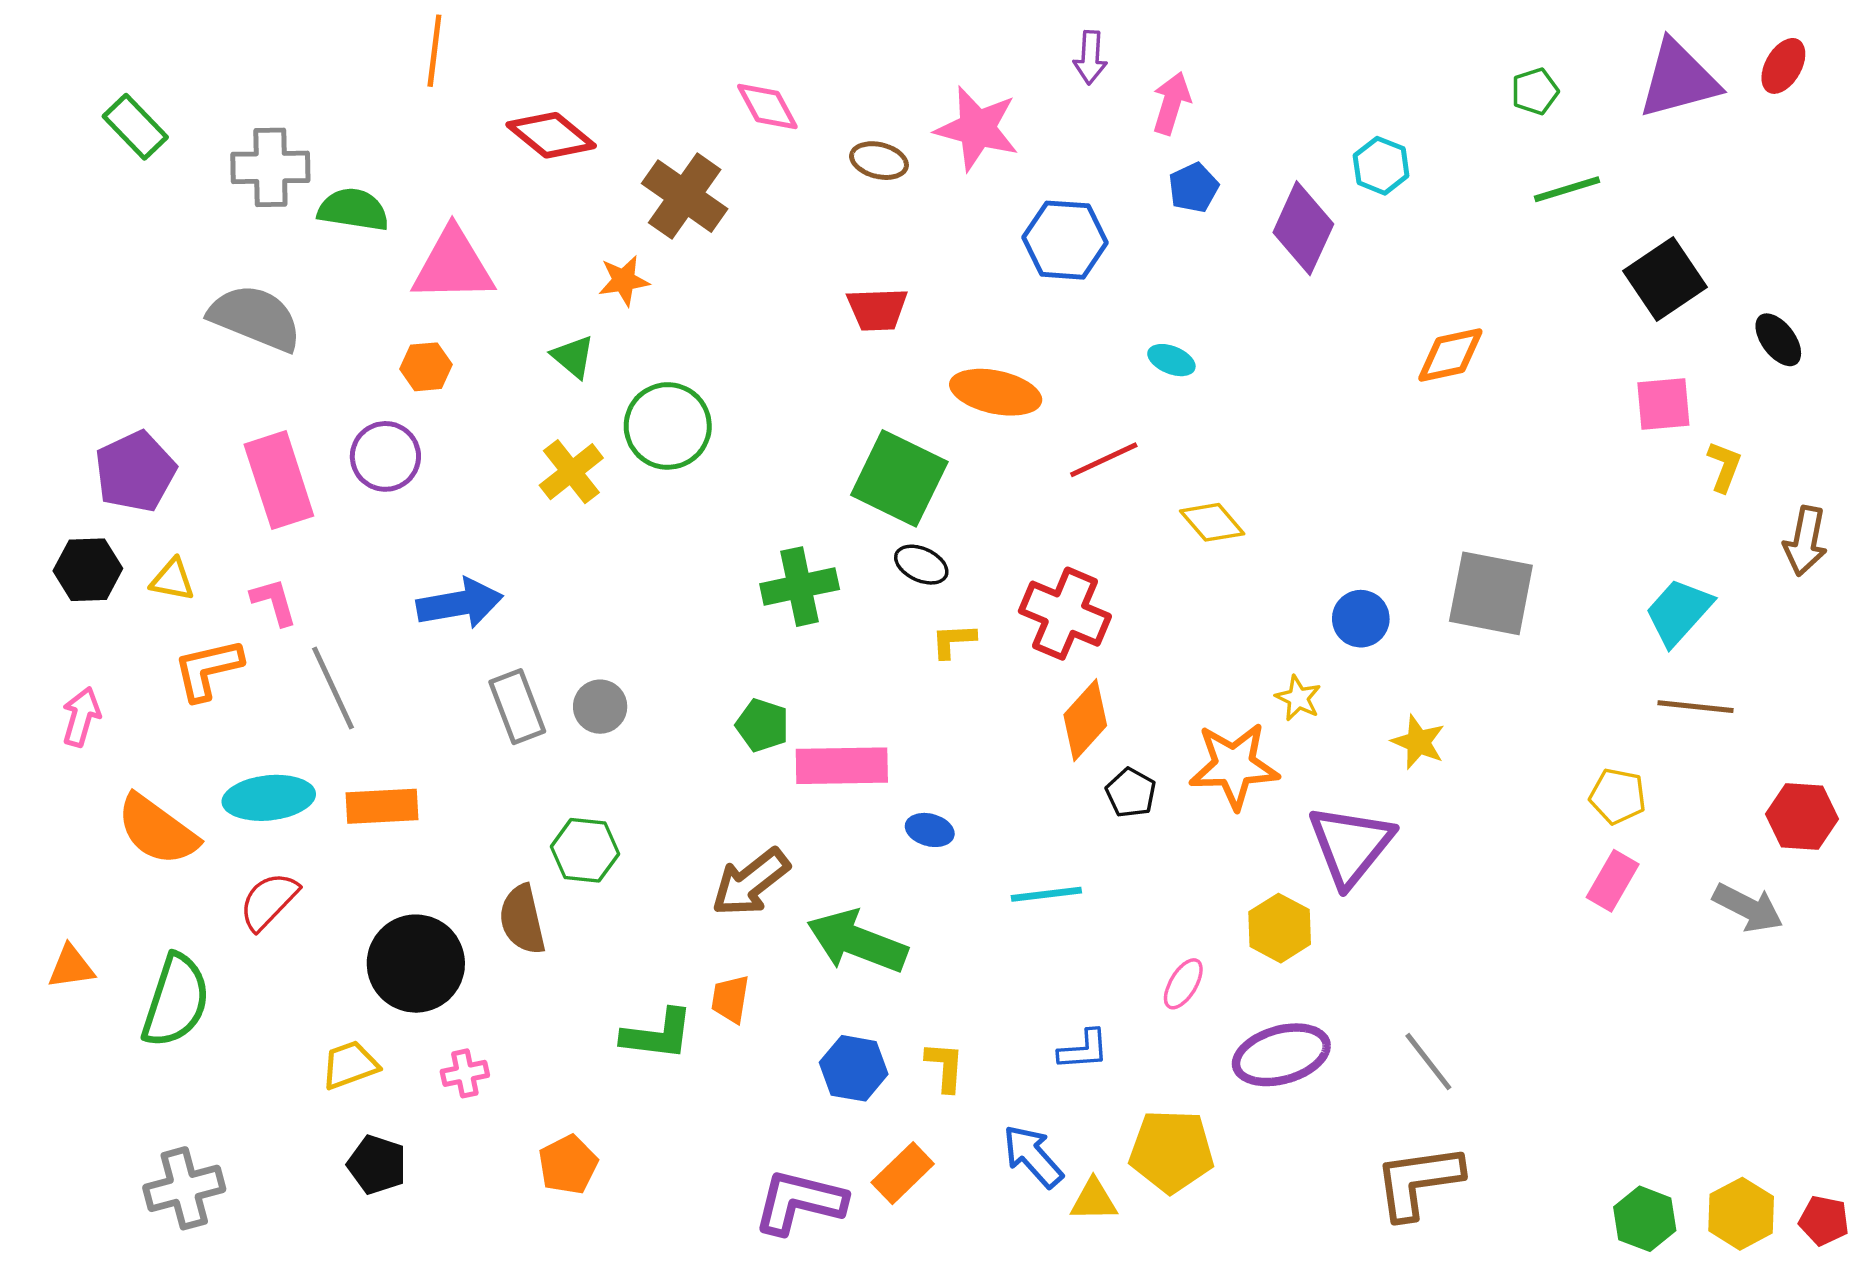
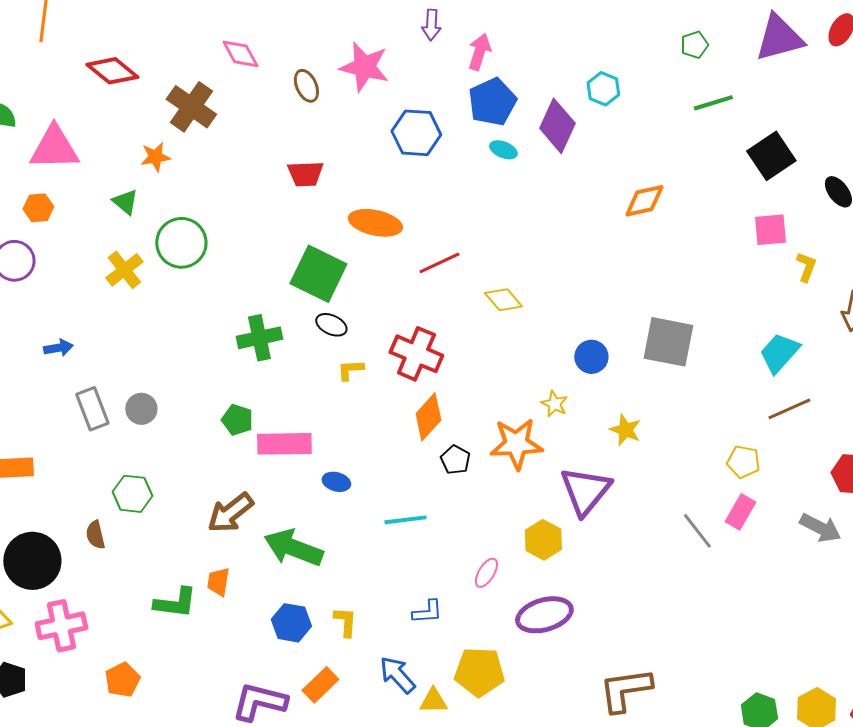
brown ellipse: (879, 161) -> (306, 86), turned 52
blue pentagon: (1193, 188) -> (492, 102), size x1.6
cyan ellipse: (1171, 360) -> (503, 150), moved
blue arrow: (460, 603) -> (58, 348), size x0.6
brown line: (1695, 707) -> (789, 409), turned -30
brown semicircle: (522, 920) -> (95, 535), size x0.7
gray line: (1428, 1062) -> (697, 531), moved
pink cross: (465, 1073) -> (61, 626), size x1.8

